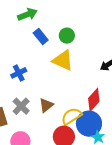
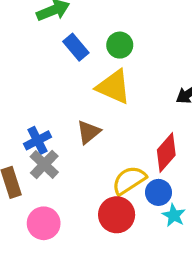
blue cross: (19, 73) -> (38, 140), moved
brown triangle: (46, 105) -> (89, 132), moved
blue circle: (89, 124) -> (158, 192), size x0.6

